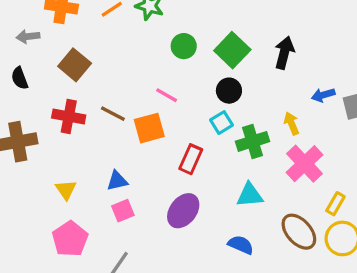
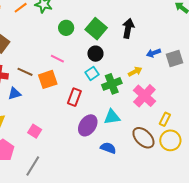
yellow arrow: (291, 123) -> (135, 72), turned 88
blue triangle: (117, 181) -> (14, 94), moved
pink square: (123, 211) -> (35, 131), turned -32
purple ellipse: (183, 211) -> (88, 125), moved

